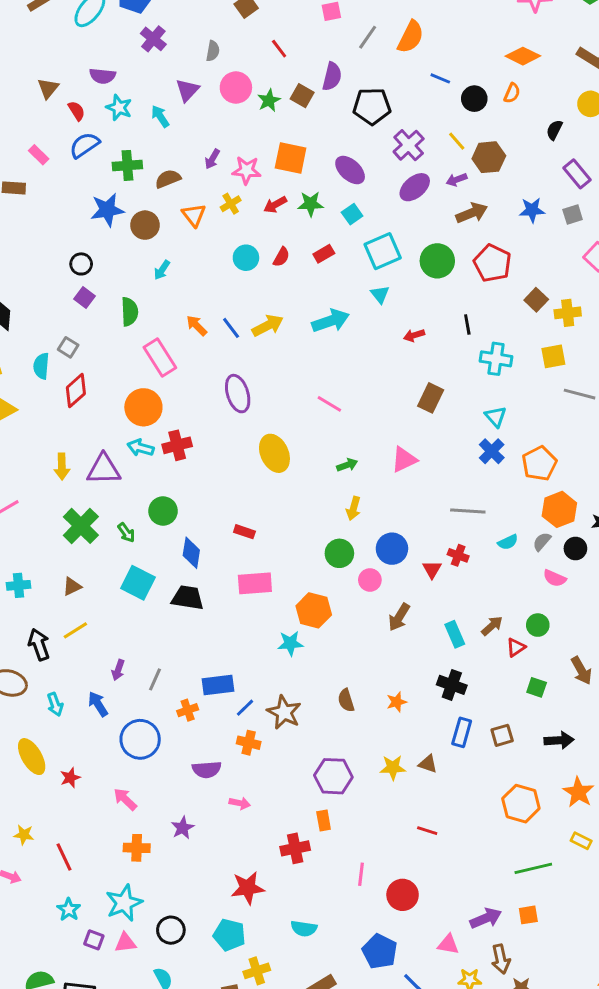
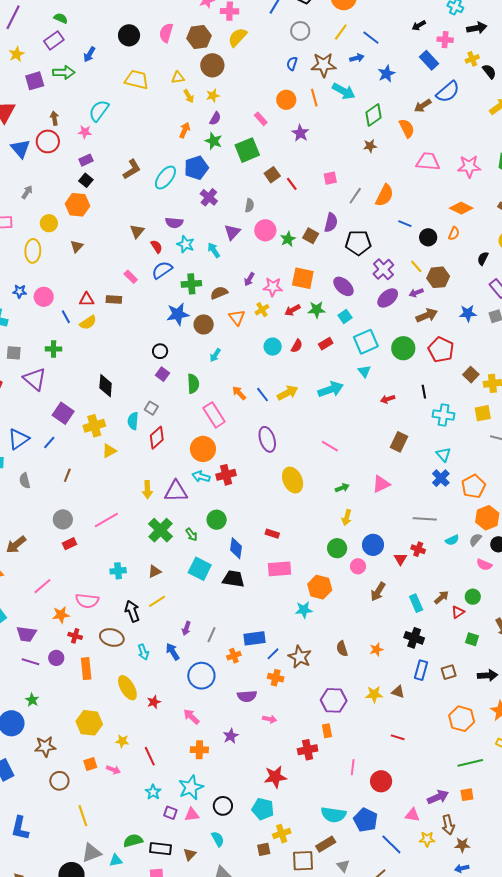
red line: (279, 49) -> (292, 184), moved
cyan semicircle: (304, 928) -> (333, 815), moved, size x1.4

